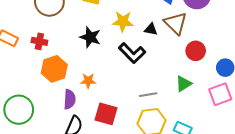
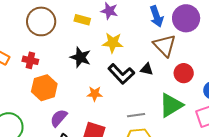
black triangle: (151, 29) -> (147, 69), moved
orange star: (88, 81) -> (95, 94), moved
green triangle: (184, 84) -> (171, 105), size x1.5
purple semicircle: (70, 99) -> (59, 118), turned -144

